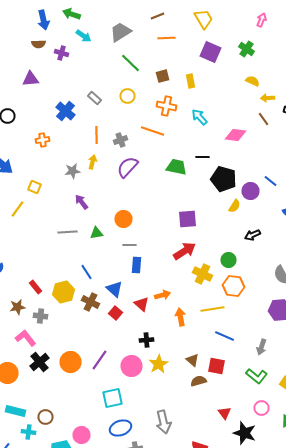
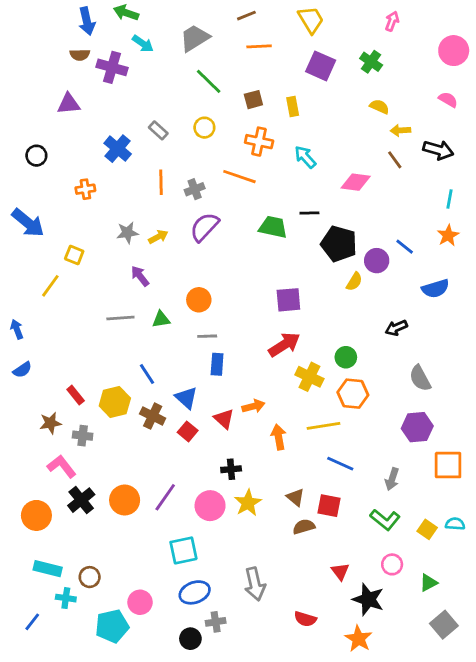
purple cross: (62, 53) -> (112, 67), size x1.5
yellow arrow: (92, 162) -> (158, 237), moved, turned 48
black arrow: (252, 235) -> (396, 328), moved

